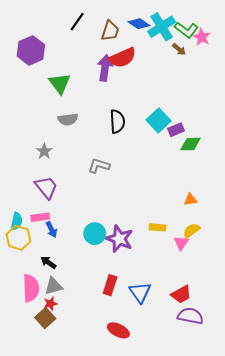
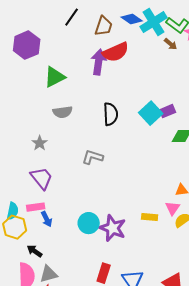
green triangle: (60, 83) -> (55, 77), turned 40
purple rectangle: (176, 130) -> (168, 111), moved
pink triangle: (181, 243) -> (173, 208), moved
black arrow: (48, 262) -> (35, 251), moved

